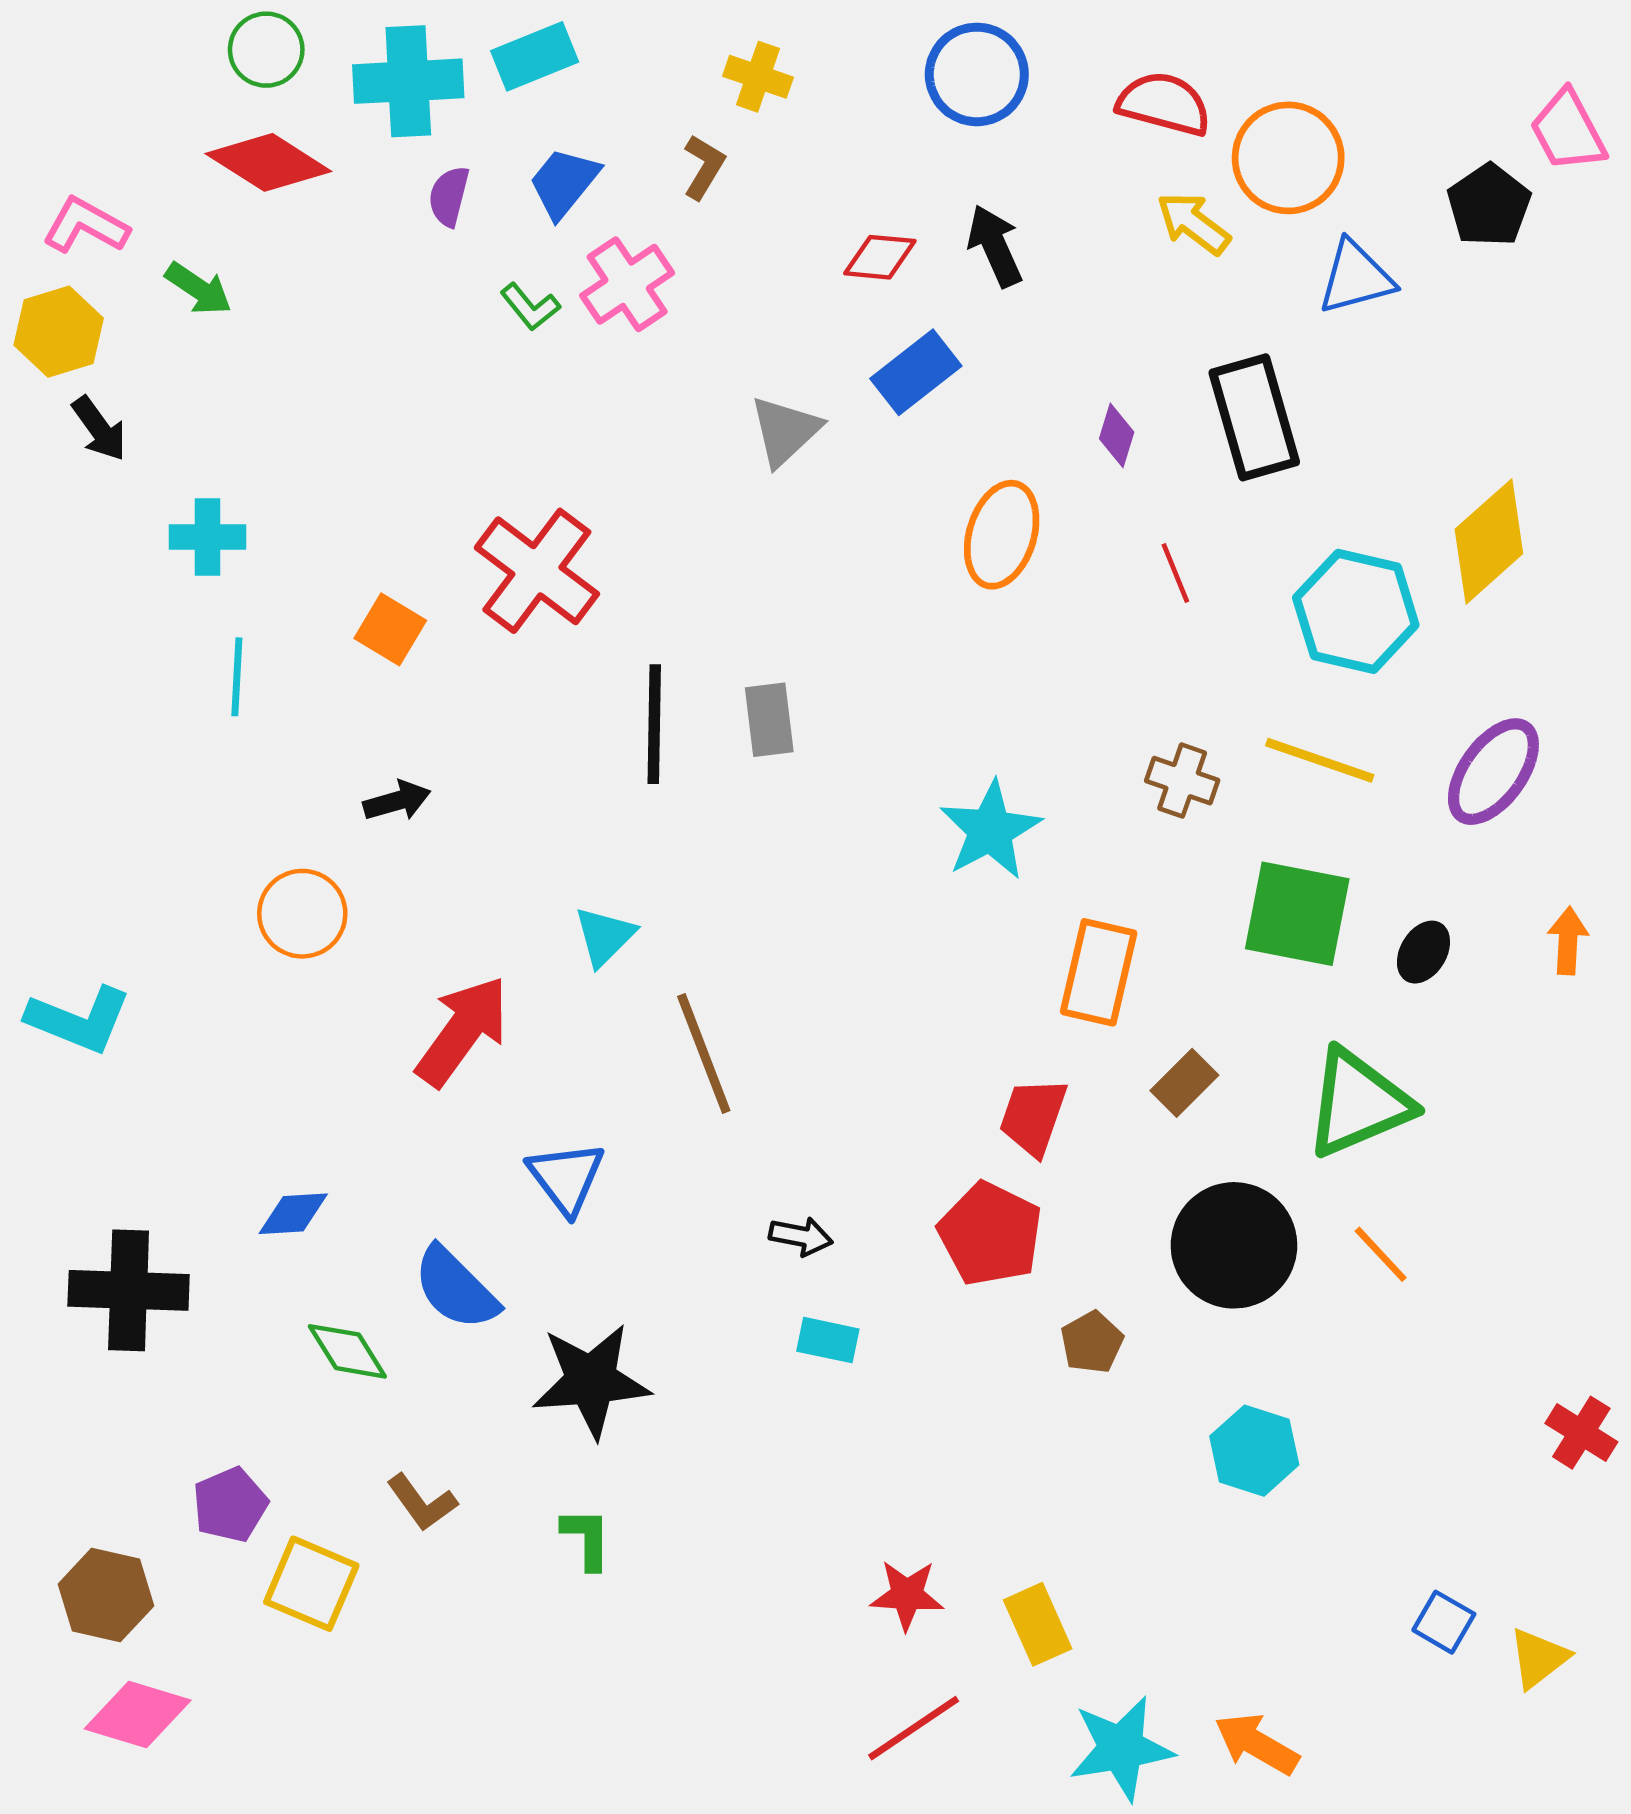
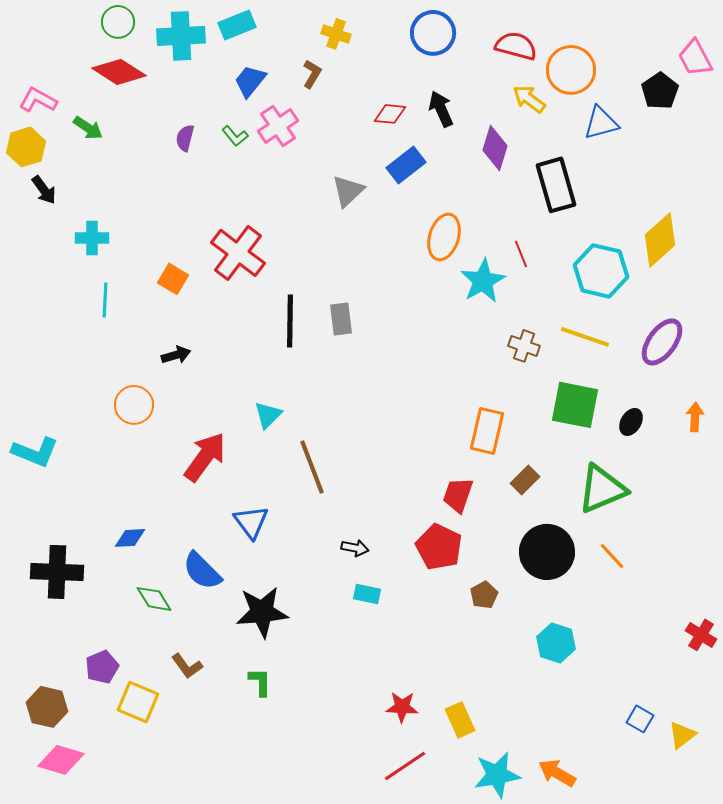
purple semicircle: (449, 196) -> (185, 138), moved
purple diamond: (1117, 435) -> (495, 148), moved, size x1.6
cyan star: (990, 830) -> (483, 281), moved

